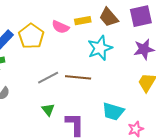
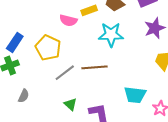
yellow pentagon: (31, 36) -> (48, 48), moved
cyan star: (100, 48) -> (111, 35), turned 30

